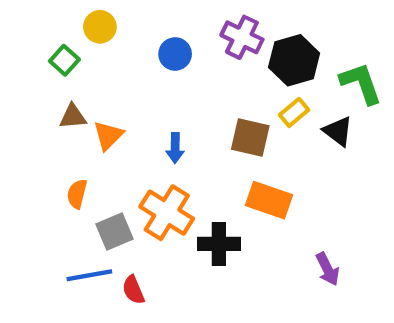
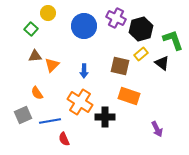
blue circle: (175, 54) -> (84, 26), size x1.6
orange semicircle: (77, 194) -> (37, 93), turned -48
gray square: (115, 231) -> (23, 115), moved
blue line: (89, 275) -> (50, 121), moved

